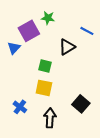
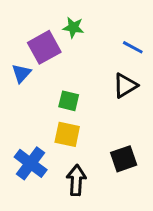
black triangle: (67, 47) -> (125, 86), moved
black square: (81, 104) -> (124, 159), turned 30
blue cross: (20, 107) -> (31, 163), size x1.5

